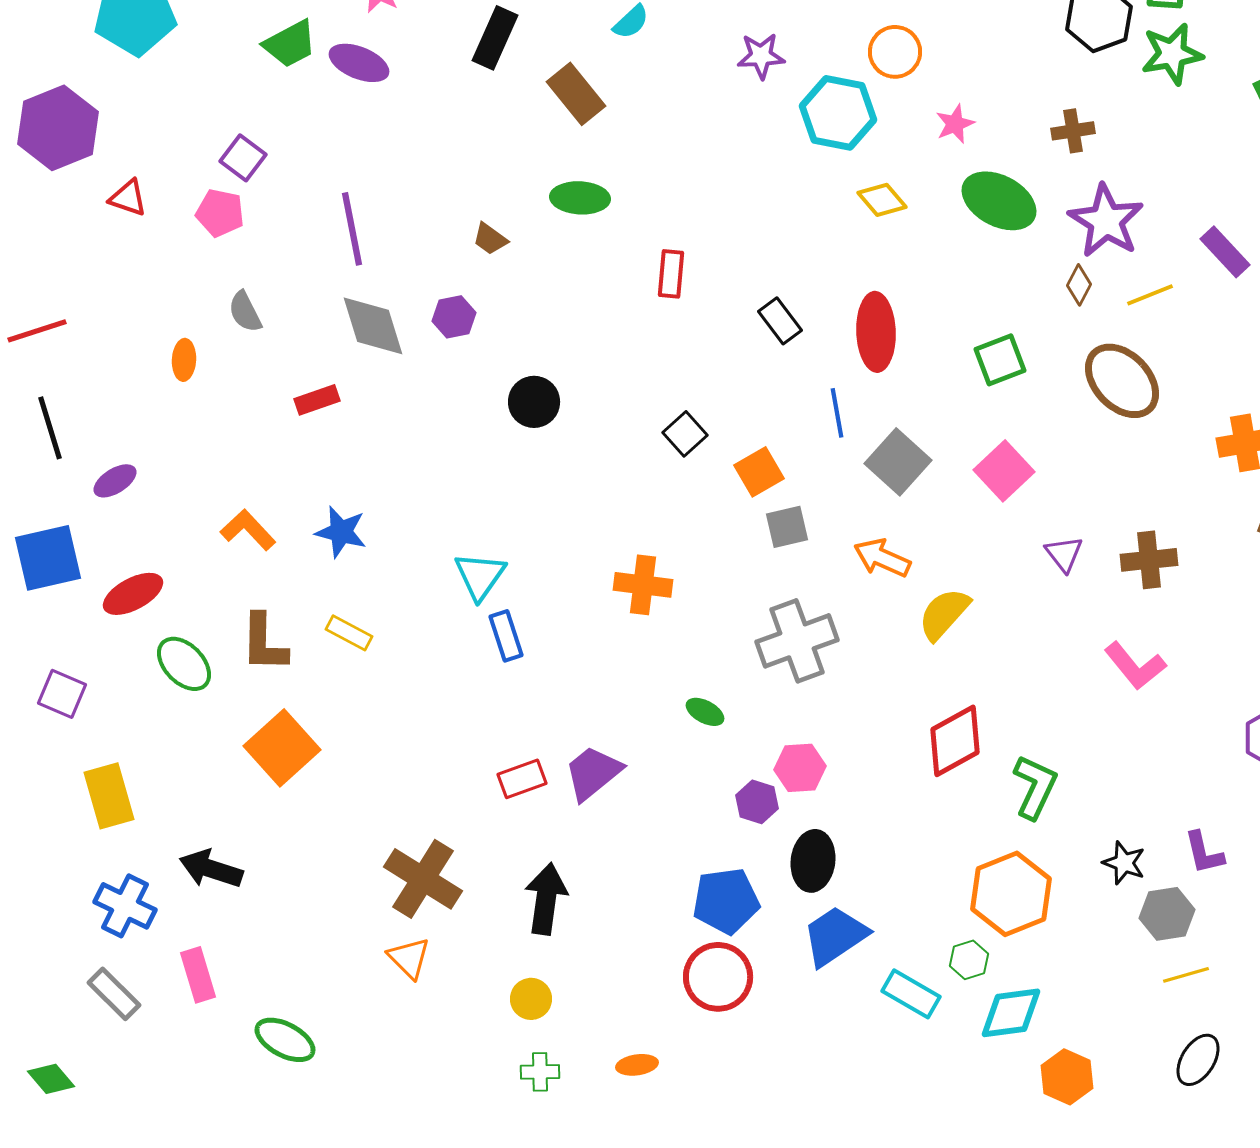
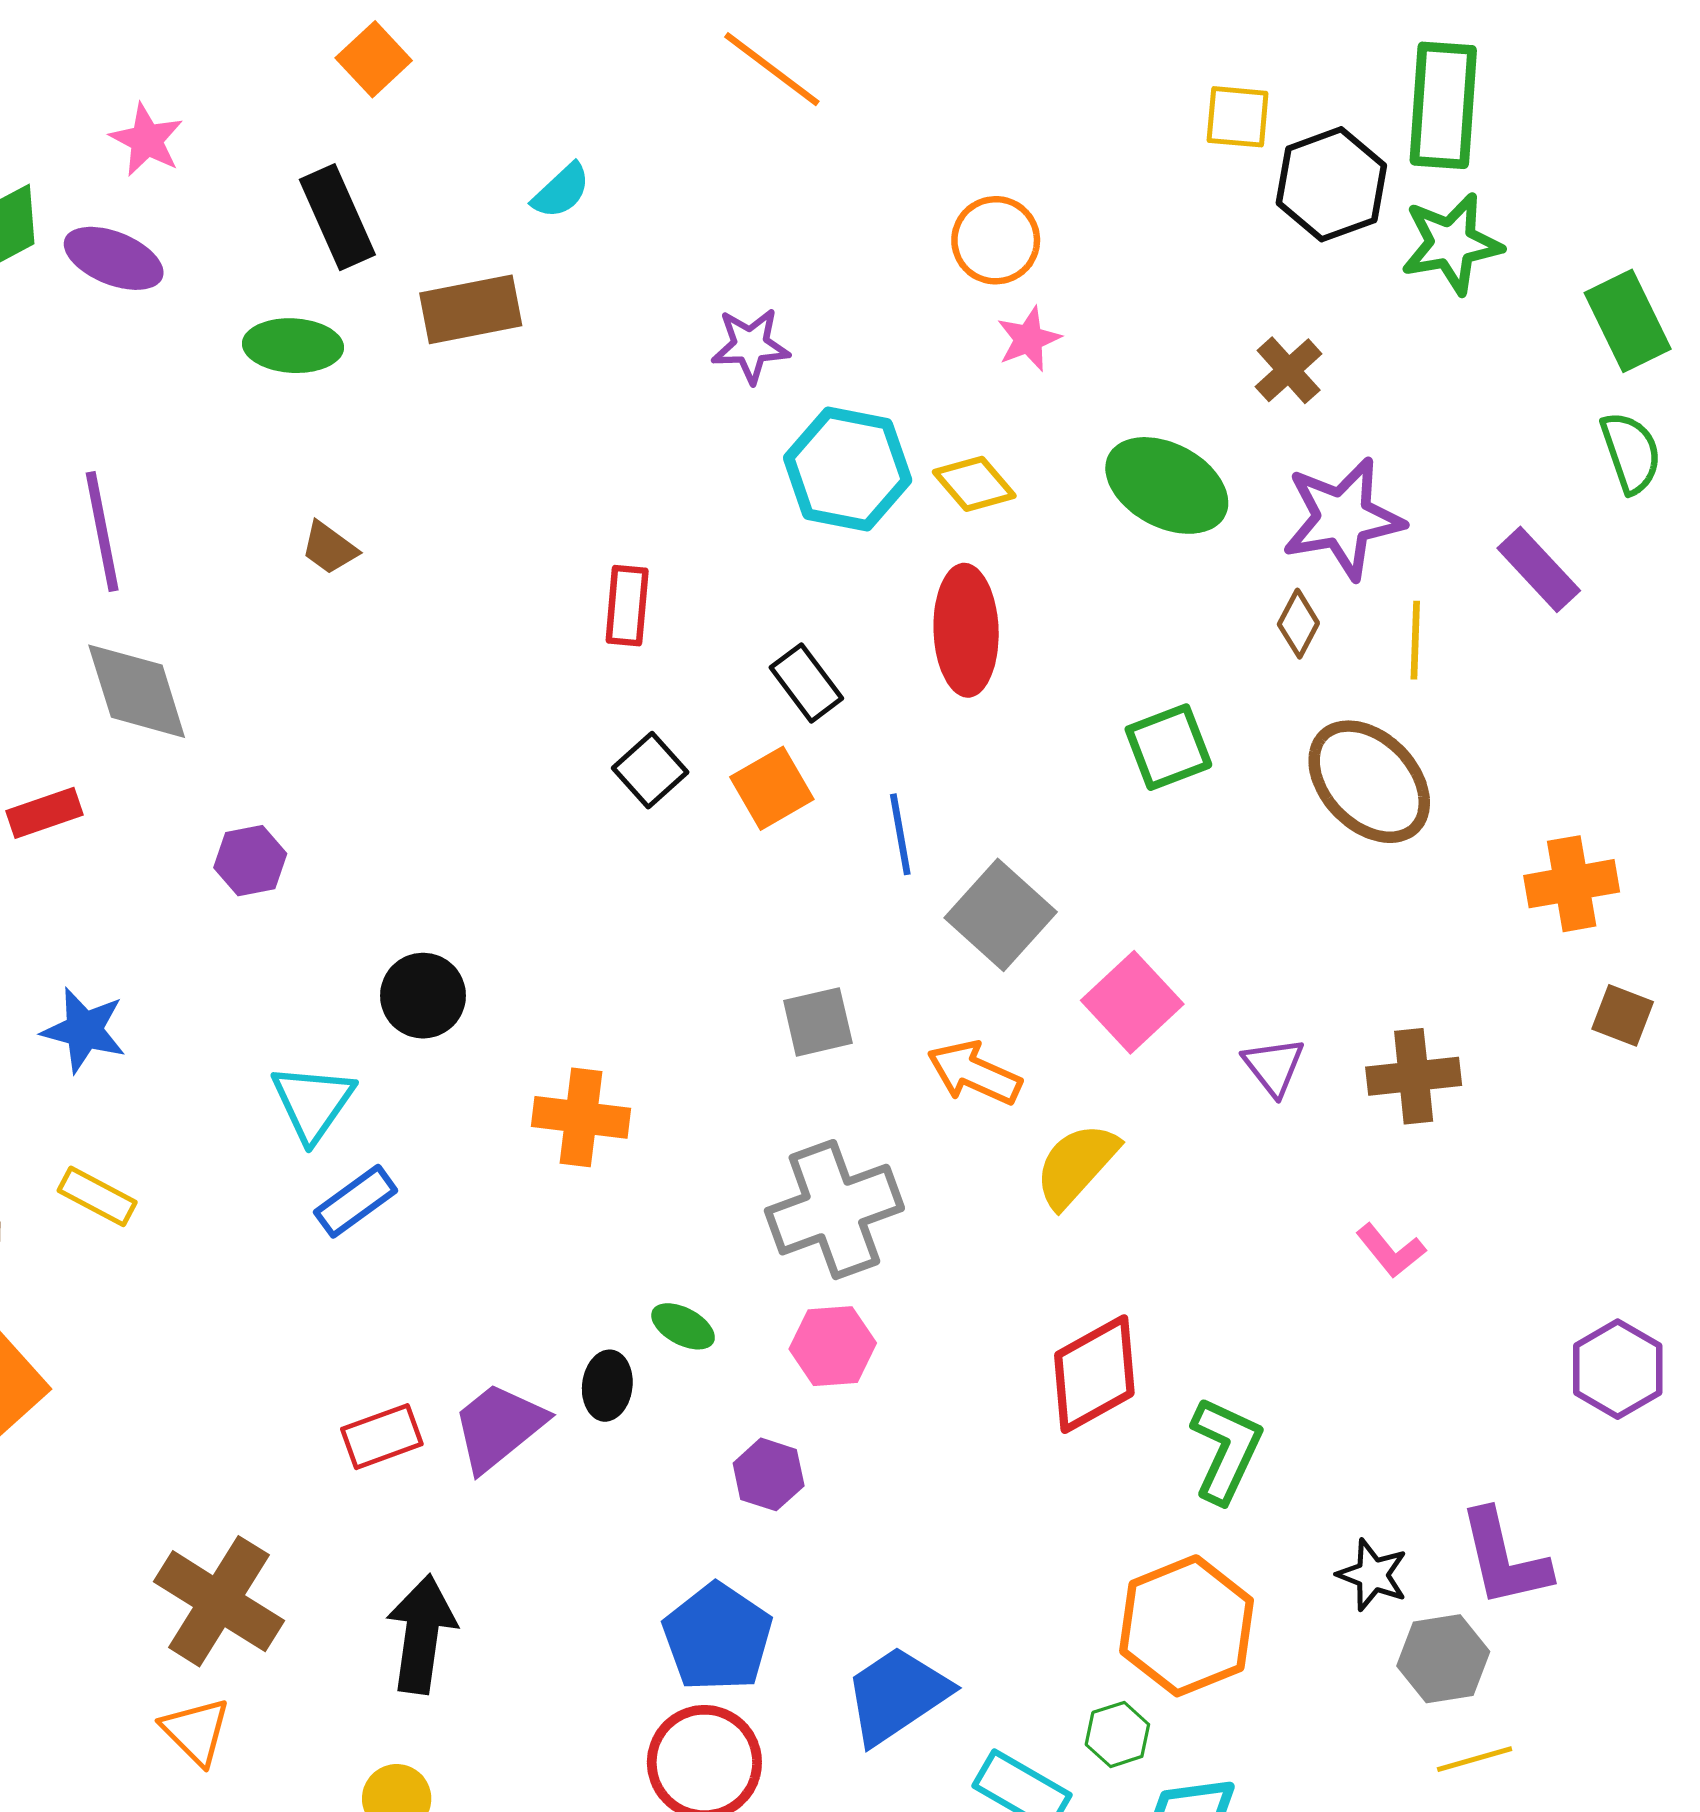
black rectangle: (495, 38) -> (337, 217), turned -48
purple star: (761, 56) -> (750, 346), moved
brown rectangle: (576, 94) -> (471, 309), turned -62
cyan hexagon: (838, 113) -> (848, 469), moved
pink star: (955, 124) -> (1029, 339), moved
brown cross: (1073, 131) -> (1289, 370), turned -33
green ellipse: (580, 198) -> (293, 346), moved
purple star: (1106, 221) -> (1343, 518), turned 30
yellow line: (1150, 295) -> (1415, 640), turned -66
purple hexagon: (454, 317) -> (250, 861), moved
red ellipse: (876, 332) -> (966, 630), moved
black circle: (534, 402) -> (423, 996), moved
black square: (685, 434) -> (650, 770), moved
pink square: (1004, 471) -> (1132, 1002), moved
orange square: (759, 472) -> (772, 788), moved
blue rectangle: (506, 636) -> (356, 1201), turned 72
pink L-shape: (1135, 666) -> (1391, 1251), size x0.7
pink hexagon: (800, 768) -> (833, 1346), moved
purple L-shape: (1204, 853) -> (1504, 1558), size x1.4
black ellipse: (813, 861) -> (607, 1386), moved, size x0.7
blue pentagon: (726, 901) -> (718, 1637), turned -30

